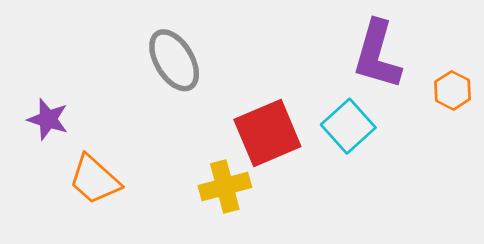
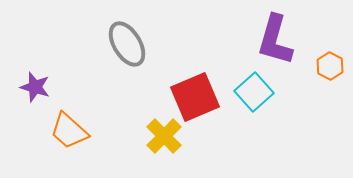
yellow cross: (225, 186) -> (164, 136), turned -30

